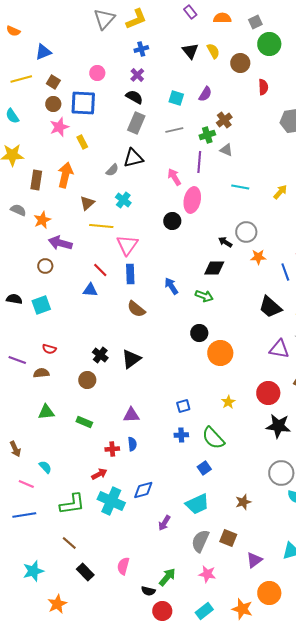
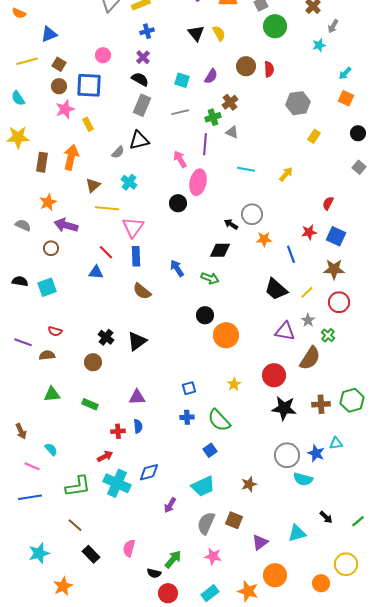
brown circle: (240, 63) -> (246, 66), moved
gray semicircle: (18, 210) -> (23, 225), moved

